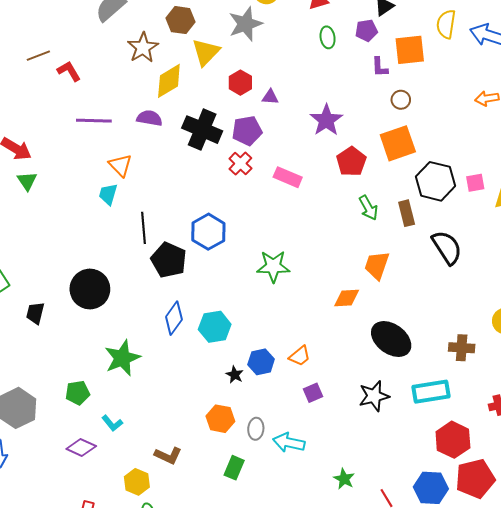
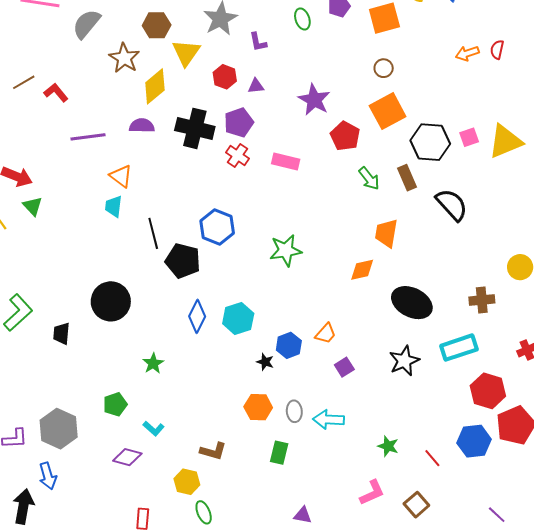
purple L-shape: (380, 67) -> (258, 42), moved
green star: (122, 358) -> (153, 363), size x0.6

